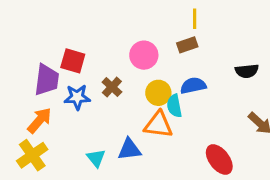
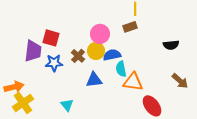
blue semicircle: (193, 86) -> (112, 55), moved
yellow circle: (158, 93) -> (96, 51), moved
orange arrow: (39, 120) -> (14, 87), moved, turned 36
orange triangle: (158, 125) -> (133, 82), moved
blue triangle: (129, 149) -> (94, 80), moved

